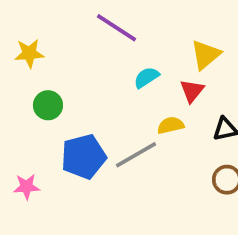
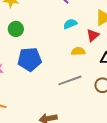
gray line: (136, 155) -> (70, 80), moved

